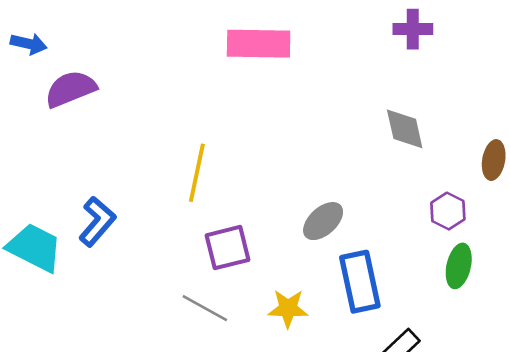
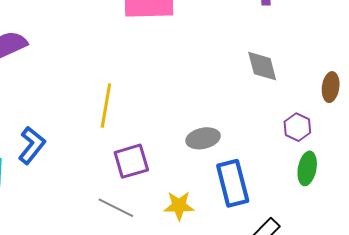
gray ellipse: (323, 221) -> (203, 138), turned 32

